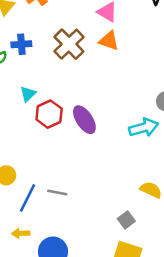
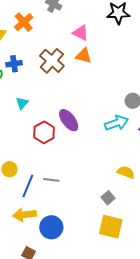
red hexagon: (49, 114) -> (44, 132), moved
yellow arrow: (21, 233) -> (24, 215), size x1.6

